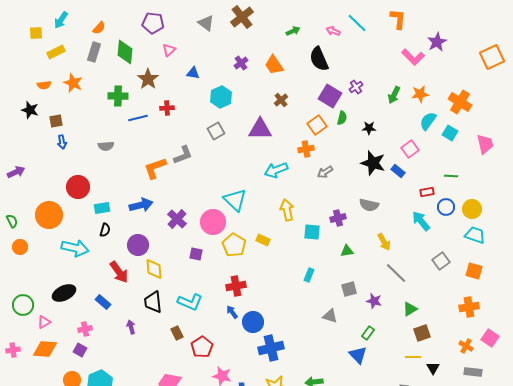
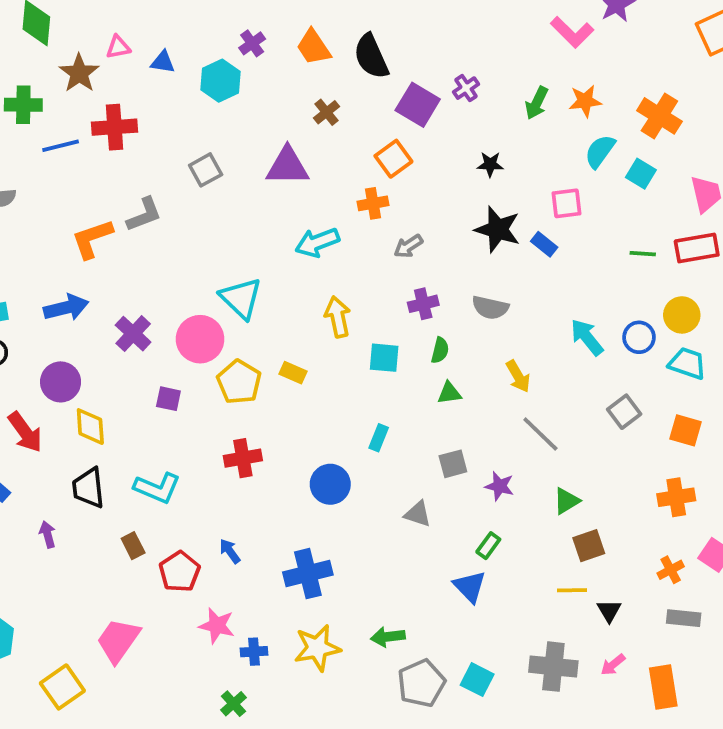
pink triangle: (169, 50) -> (118, 47), moved, turned 32
black semicircle: (319, 59) -> (371, 56), moved
cyan hexagon: (221, 97) -> (220, 81), moved
red cross: (167, 108) -> (114, 127), size x1.6
green semicircle: (342, 118) -> (440, 350), moved
pink square: (410, 149) -> (566, 203), turned 30
red rectangle: (427, 192) -> (697, 248), moved, size x1.6
blue circle: (446, 207) -> (639, 337), moved
purple cross: (338, 218) -> (423, 304), moved
blue arrow: (232, 312) -> (230, 551), moved
blue circle: (253, 322) -> (330, 484), moved
orange cross: (466, 346) -> (671, 570), turned 32

